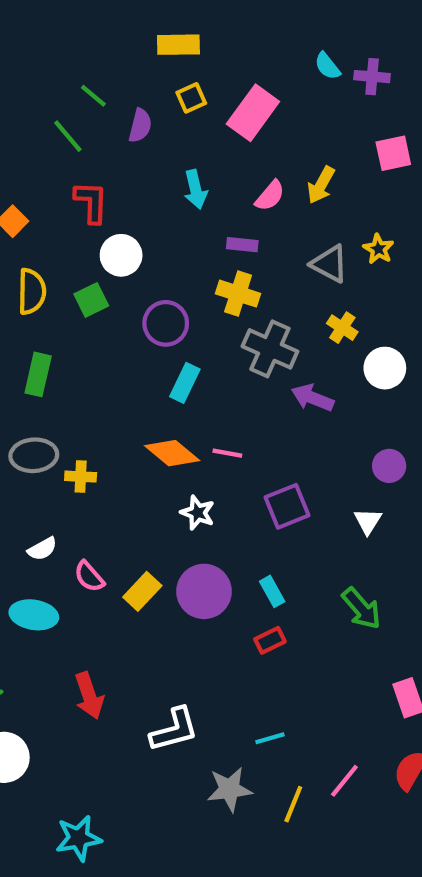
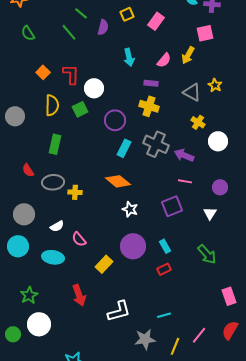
pink rectangle: (253, 113) -> (156, 21), size x0.7
pink square: (393, 153) -> (205, 33), moved
red L-shape: (91, 202) -> (71, 74), moved
gray cross: (270, 349) -> (156, 144), moved
pink line: (227, 453) -> (185, 181), moved
yellow rectangle: (142, 591) -> (104, 264), moved

